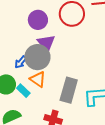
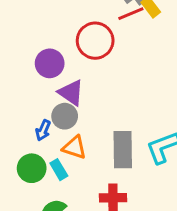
gray circle: (37, 57) -> (65, 116), size x0.7
cyan rectangle: (23, 91) -> (59, 170), turned 32

